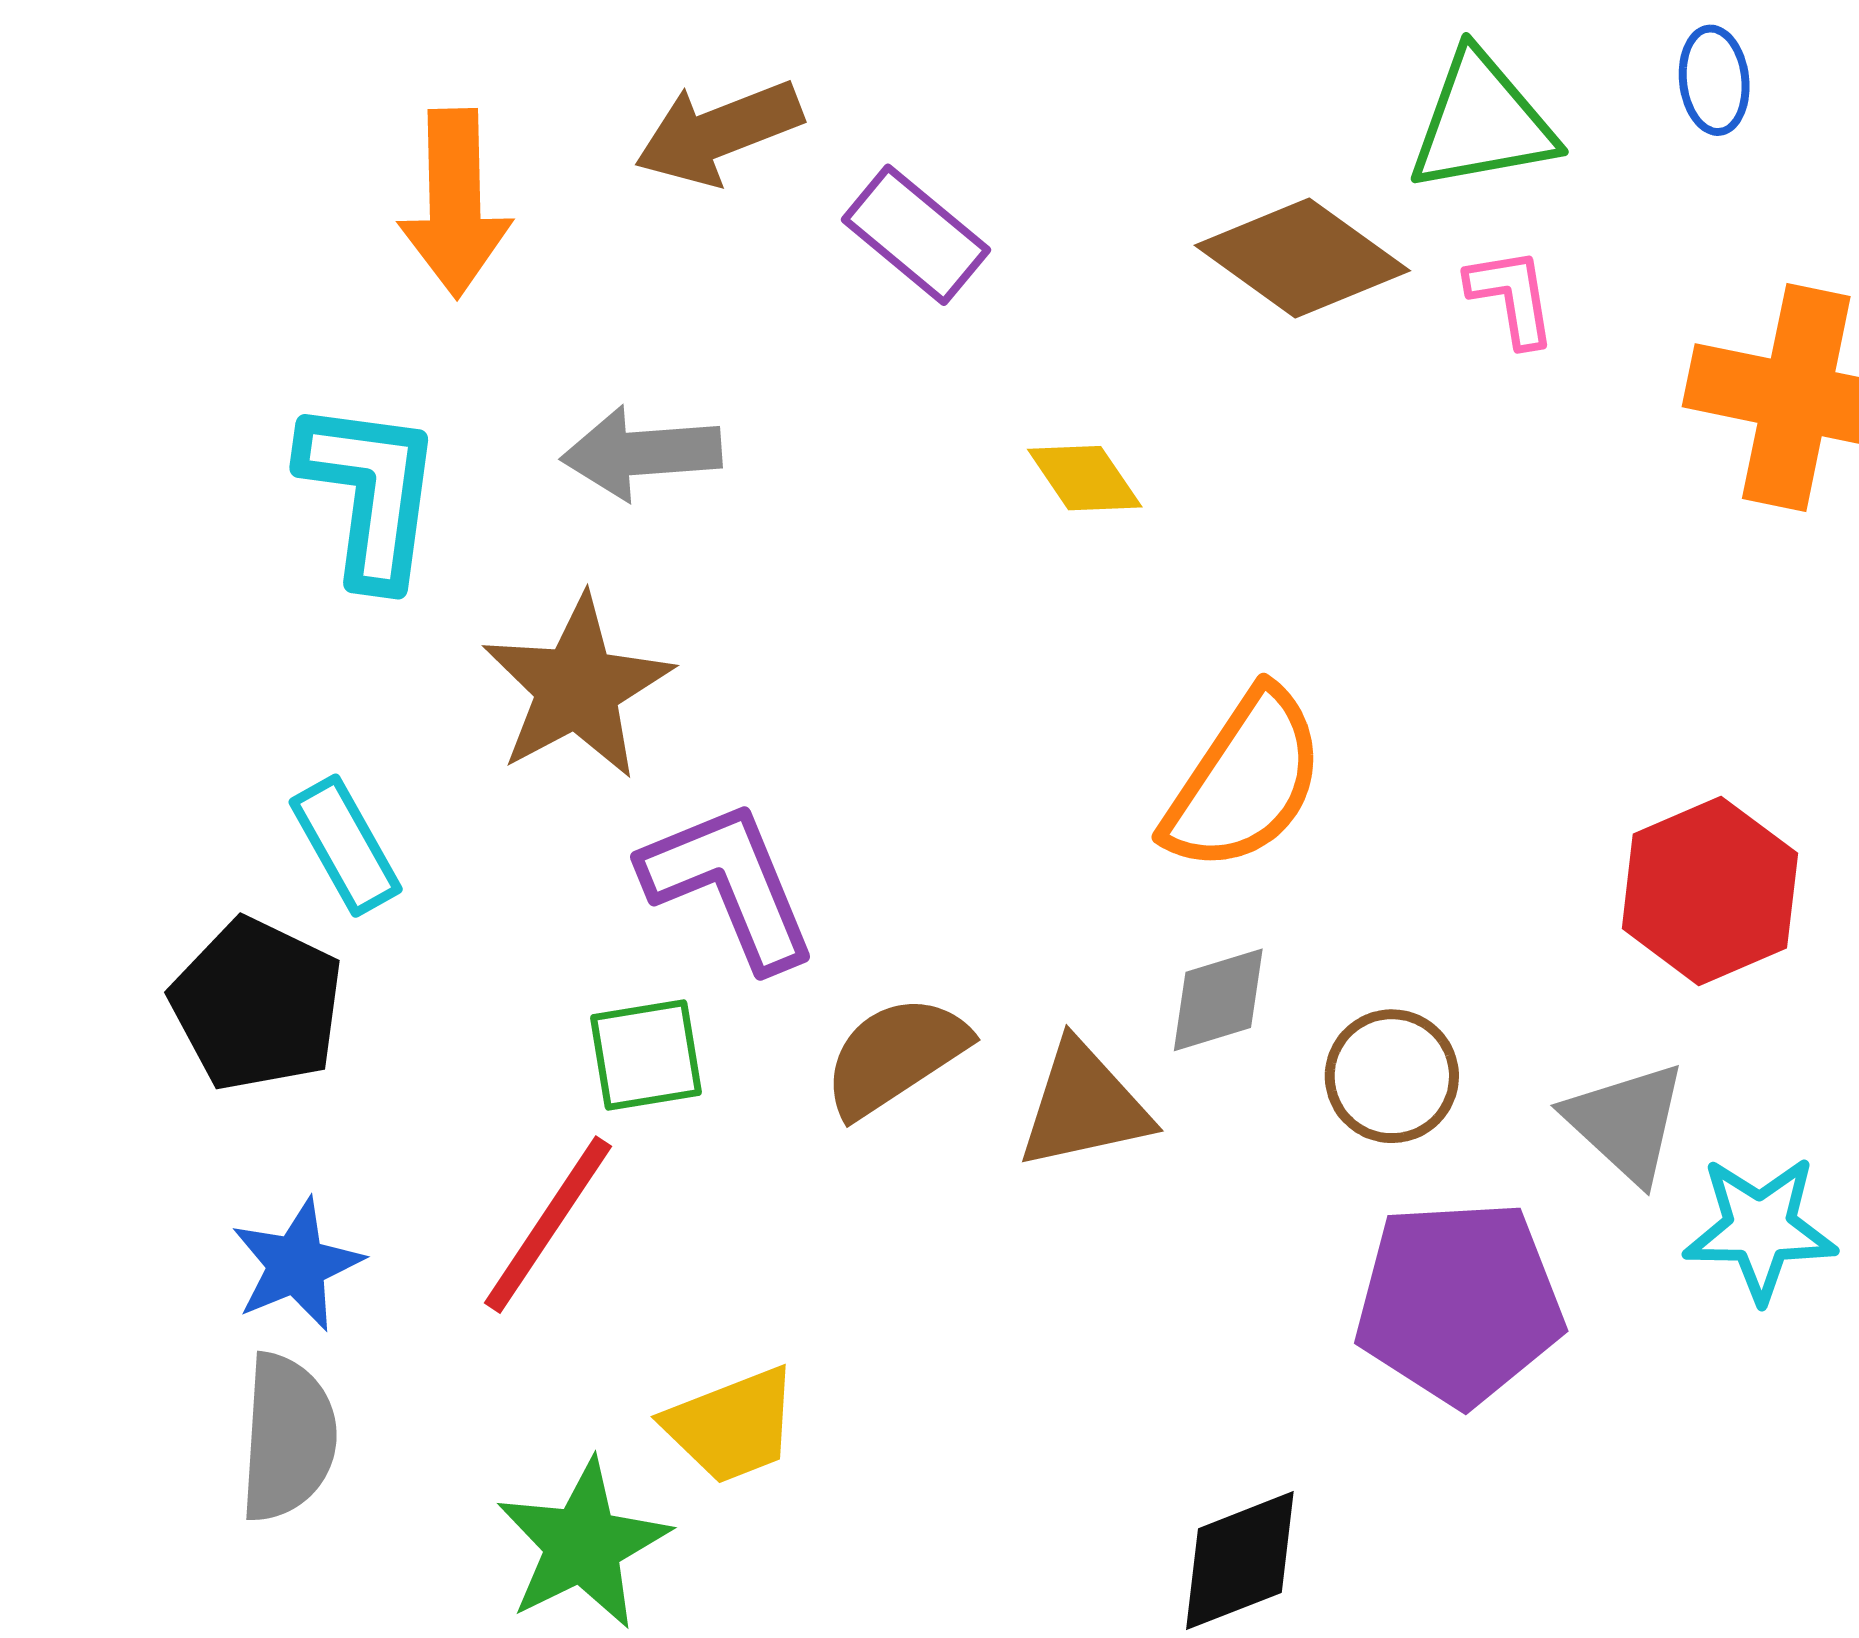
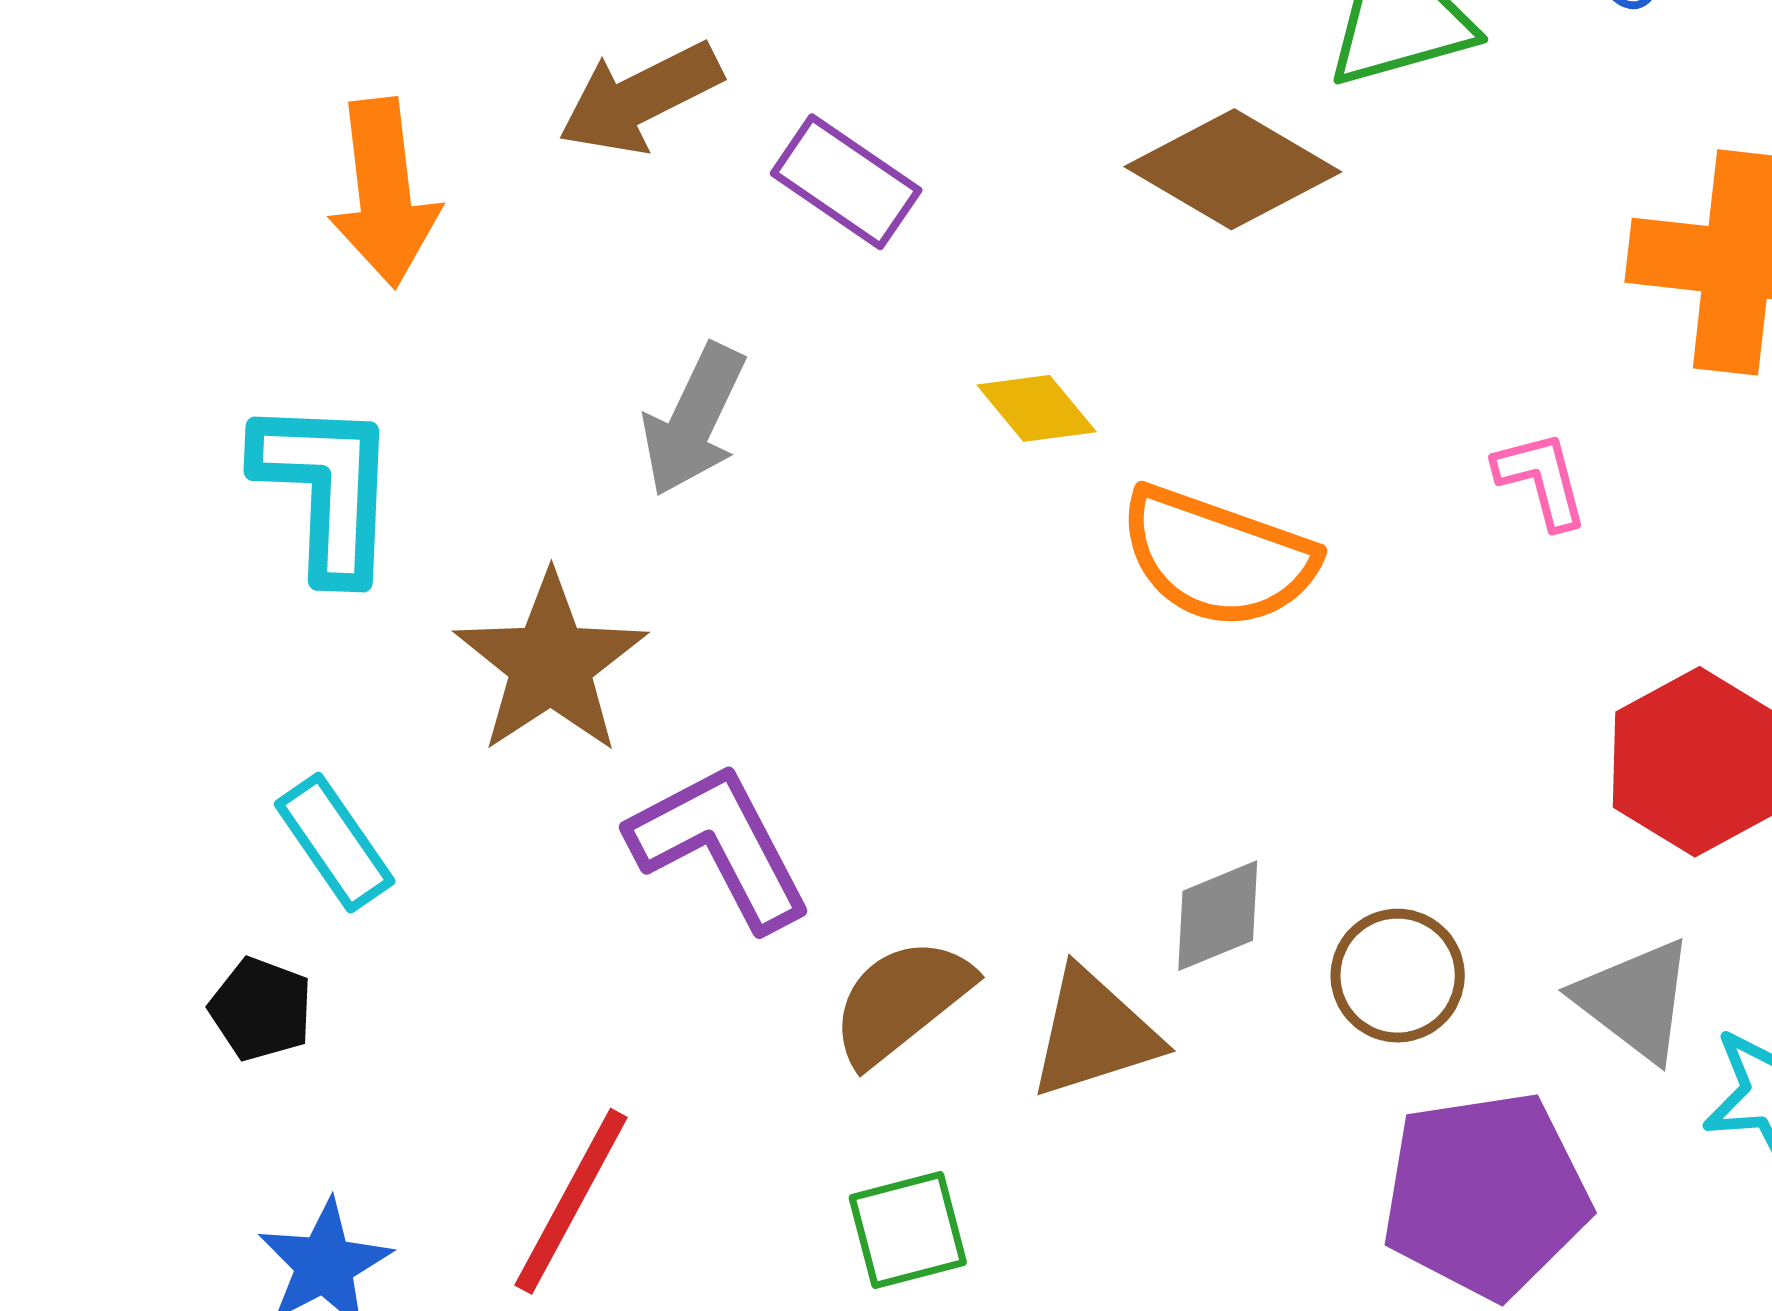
pink L-shape: (1512, 297) -> (1541, 480), moved
gray arrow: (641, 453) -> (694, 420), moved, turned -55
orange semicircle: (1245, 781) -> (1217, 557), moved, turned 81
black pentagon: (257, 1005) -> (261, 1009), size x0.6
green square: (646, 1055) -> (908, 1230), moved

